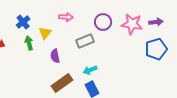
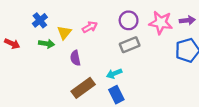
pink arrow: (66, 17) -> (90, 27), moved, turned -32
gray rectangle: (85, 41) -> (130, 45), moved
green arrow: (29, 43) -> (47, 44), turned 112

